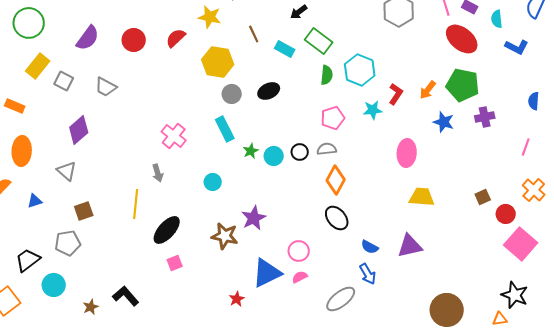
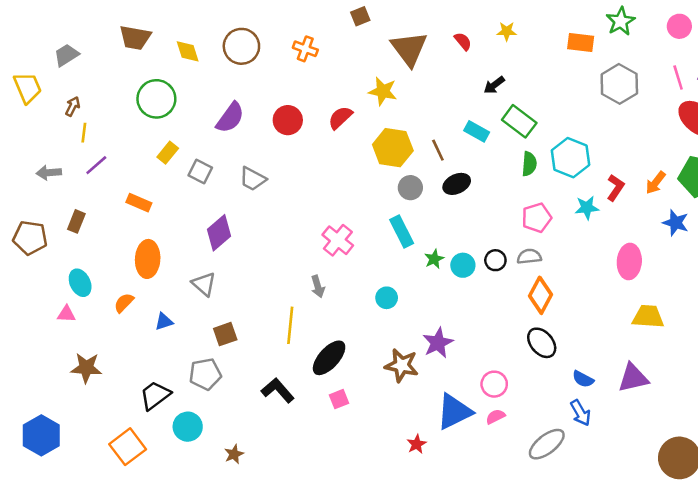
brown line: (254, 34) -> (438, 150), moved
yellow rectangle: (38, 66) -> (168, 153), size x0.7
black L-shape: (126, 296) -> (278, 390), moved

